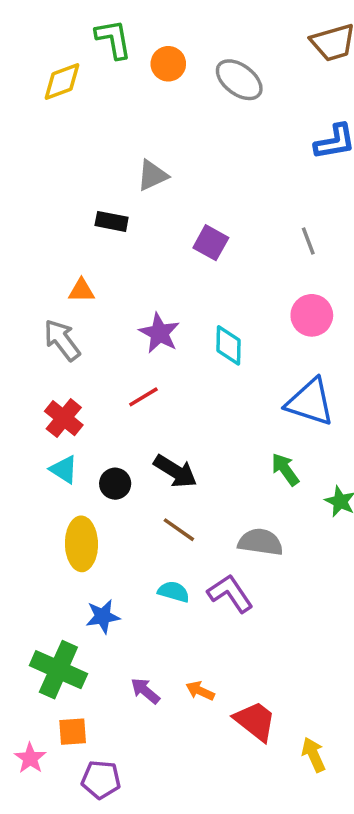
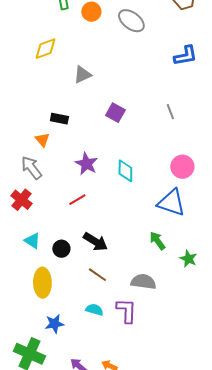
yellow diamond: (62, 81) -> (45, 49), moved
black rectangle: (112, 221) -> (59, 119), moved
orange triangle: (81, 291) -> (42, 140), turned 49
pink circle: (312, 315) -> (182, 167), moved
red cross: (64, 418) -> (21, 200), moved
purple L-shape: (230, 593) -> (126, 311), turned 36

